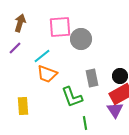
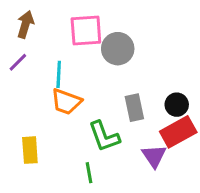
cyan line: (42, 56) -> (59, 74), turned -48
purple triangle: (115, 110) -> (154, 156), moved
green line: (85, 123) -> (89, 173), moved

